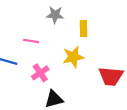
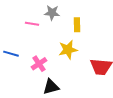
pink line: (31, 41) -> (32, 24), moved

